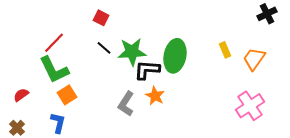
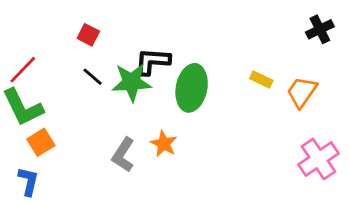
yellow rectangle: (225, 50) -> (261, 79), turned -42
black L-shape: (147, 70) -> (153, 61), moved
pink cross: (250, 106) -> (318, 159), moved

